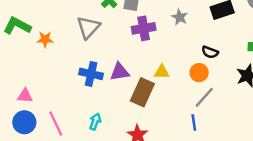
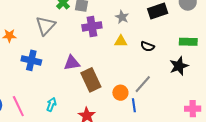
yellow triangle: (162, 72) -> (121, 41), moved
orange circle: (199, 73) -> (120, 93), moved
blue cross: (91, 74) -> (31, 60), moved
brown rectangle: (142, 92) -> (91, 80), turned -50

